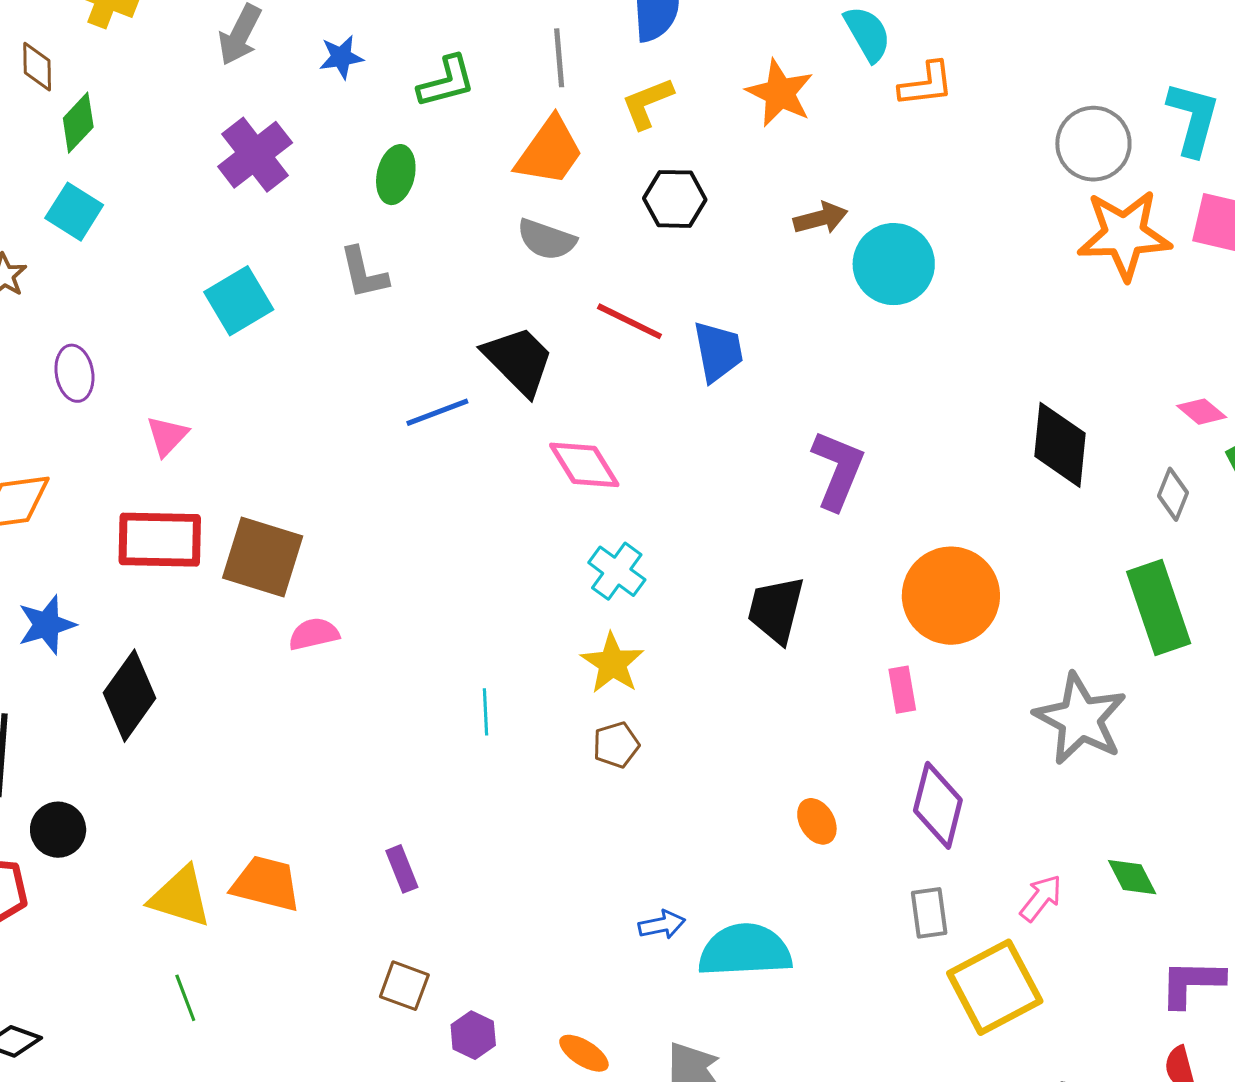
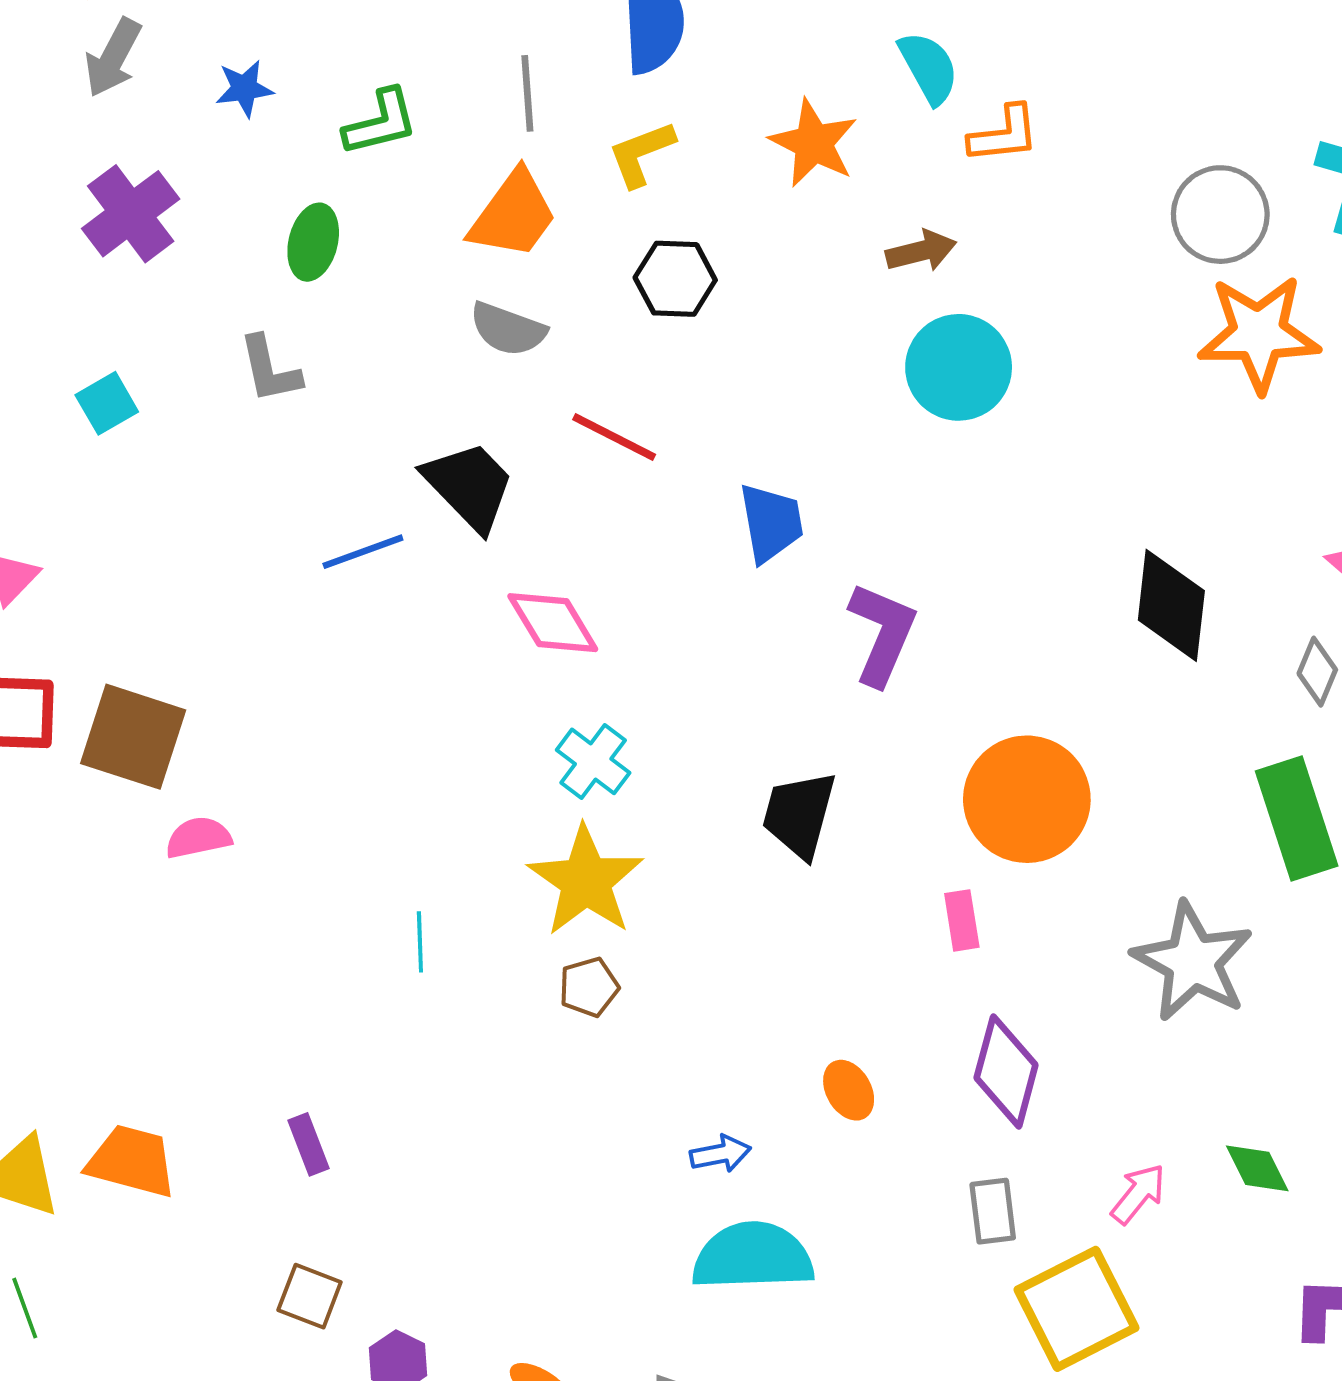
brown arrow: (821, 218) -> (921, 251), moved
cyan square: (239, 301) -> (107, 403), size x0.7
blue trapezoid: (718, 351) -> (771, 523), moved
yellow star: (612, 663) -> (586, 881), size x1.4
blue arrow: (662, 925) -> (720, 1154), moved

